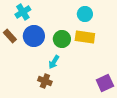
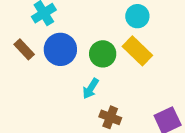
yellow rectangle: (85, 37) -> (137, 51), turned 36
brown cross: (45, 81) -> (110, 117), moved

